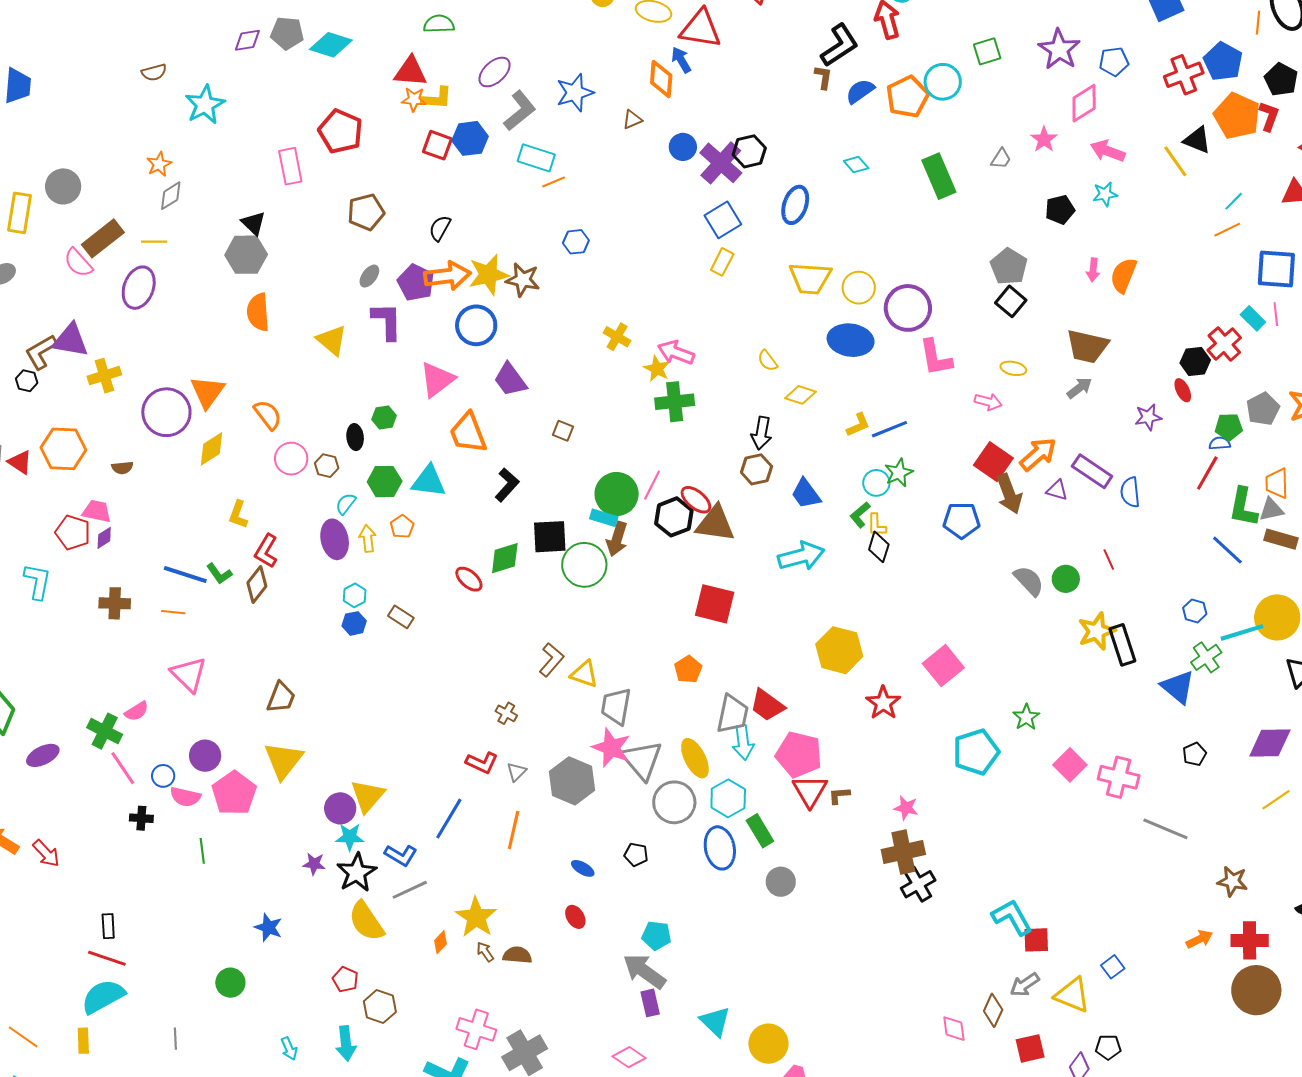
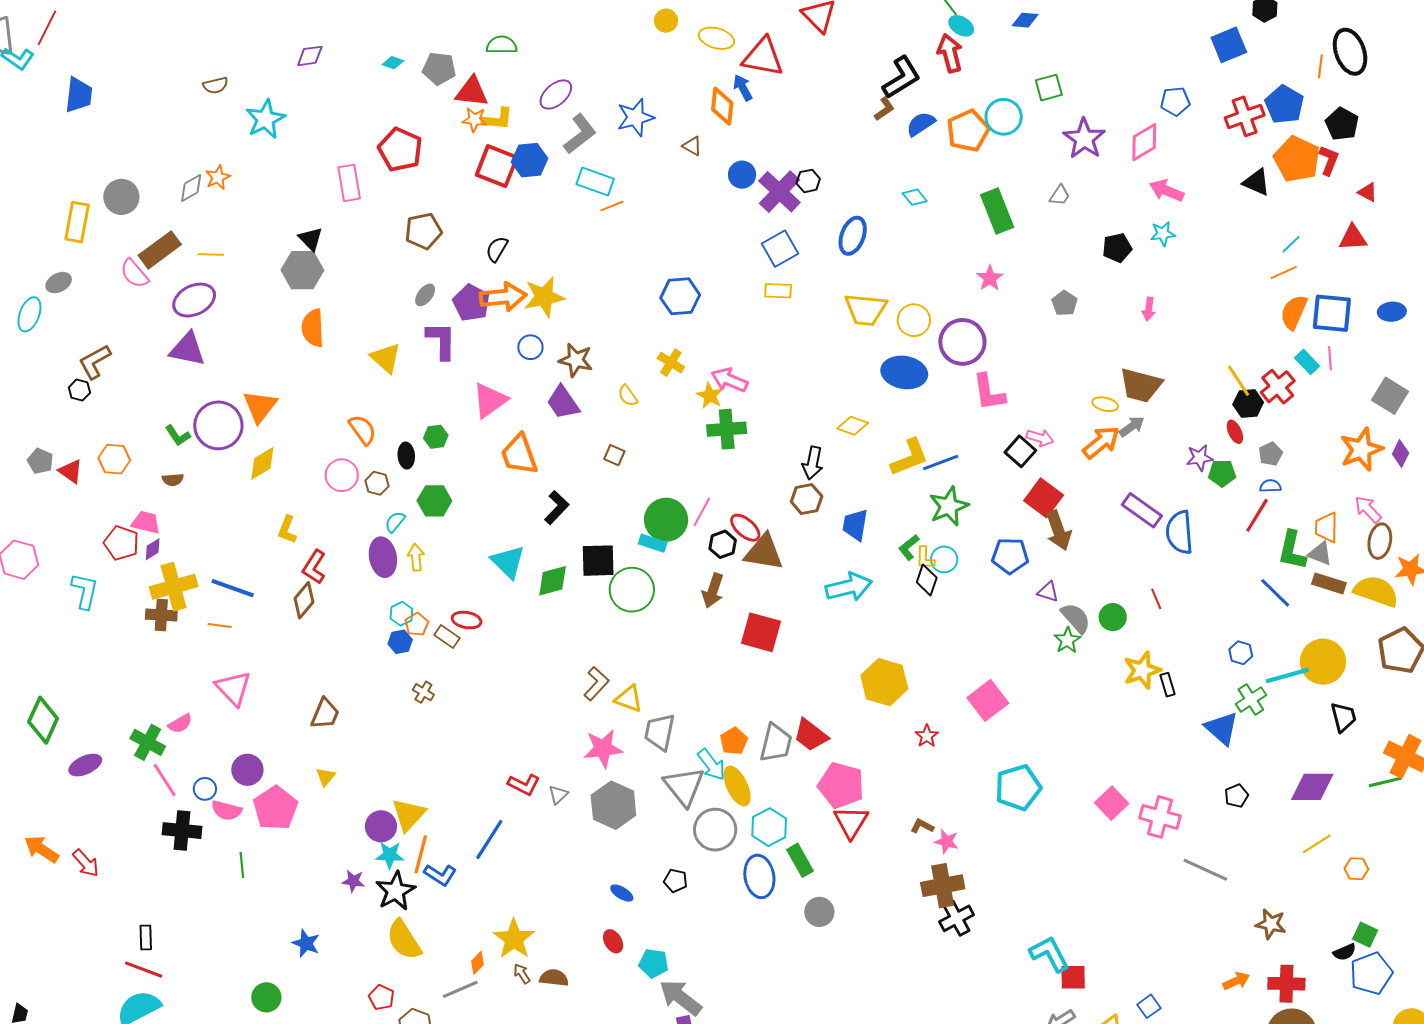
gray pentagon: (287, 33) -> (439, 69), moved
cyan diamond: (331, 45) -> (393, 63), size x0.5
purple star: (1059, 49) -> (1084, 139), moved
brown L-shape: (823, 77) -> (884, 109), turned 45
brown triangle: (632, 120) -> (692, 146), turned 50
pink star: (1044, 139) -> (990, 278), moved
red square: (437, 145) -> (497, 166), size x1.4
black hexagon: (749, 151) -> (808, 181), size x0.7
yellow line: (1175, 161) -> (1239, 381), moved
gray diamond: (171, 196) -> (191, 188), moved
blue hexagon: (576, 242) -> (680, 296), moved, size x1.5
yellow rectangle: (722, 262) -> (778, 291), turned 64
gray pentagon: (1009, 266) -> (1064, 303), size x0.7
orange semicircle: (1123, 275) -> (1294, 312), moved
brown star: (523, 280) -> (576, 360), moved
purple ellipse: (139, 288) -> (194, 300), turned 42
black square: (1011, 301) -> (1020, 451), moved
blue circle: (476, 325) -> (530, 347), size x0.6
purple triangle: (70, 340) -> (187, 349), moved
yellow semicircle: (768, 361) -> (628, 396), moved
yellow ellipse: (1013, 368) -> (1105, 404), moved
yellow cross: (104, 376) -> (174, 587), moved, size x1.4
gray pentagon: (1263, 409) -> (1271, 454), moved, size x0.7
orange semicircle: (268, 415) -> (363, 430), moved
yellow L-shape: (858, 425) -> (909, 457), size x1.6
green pentagon: (1229, 427) -> (1222, 473), moved
orange hexagon: (63, 449) -> (114, 459), size x0.7
orange arrow: (1038, 454) -> (1101, 442), moved
green star: (899, 473) -> (949, 506), size x1.4
cyan triangle: (429, 481) -> (508, 562), moved, turned 36
cyan circle: (876, 483) -> (944, 559), moved
purple triangle: (1057, 490) -> (1048, 592), moved
blue semicircle: (1130, 492) -> (1180, 532), size x1.4
blue trapezoid: (806, 494) -> (855, 525), turned 44
gray triangle: (1271, 510) -> (1320, 554), turned 32
black hexagon: (674, 517) -> (723, 544), size x0.7
orange pentagon: (402, 527) -> (417, 624), moved
brown arrow: (617, 539) -> (713, 591), moved
green L-shape: (219, 574) -> (178, 436), moved
red ellipse: (469, 579) -> (467, 620), moved, turned -32
black rectangle: (1122, 645) -> (1168, 685), size x0.6
orange pentagon: (688, 669) -> (734, 741), moved
red star: (883, 703) -> (927, 736), size x0.7
brown cross: (506, 713) -> (423, 692), moved
green star: (1026, 717) -> (1067, 640), moved
cyan arrow: (743, 743) -> (711, 765), moved, turned -32
pink star: (611, 748) -> (603, 748), moved, turned -30
yellow triangle: (283, 760) -> (326, 777), size x0.5
brown L-shape: (839, 795) -> (922, 826), moved, turned 30
black cross: (141, 818) -> (182, 831), size x1.6
orange line: (514, 830) -> (421, 854), moved
gray line: (410, 890) -> (460, 989), moved
cyan pentagon: (656, 935) -> (654, 963), moved

